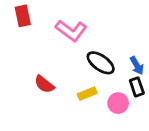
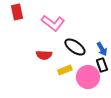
red semicircle: (44, 84) -> (44, 55), moved, turned -35
pink circle: (118, 103) -> (88, 77), size x1.5

